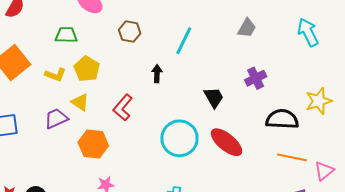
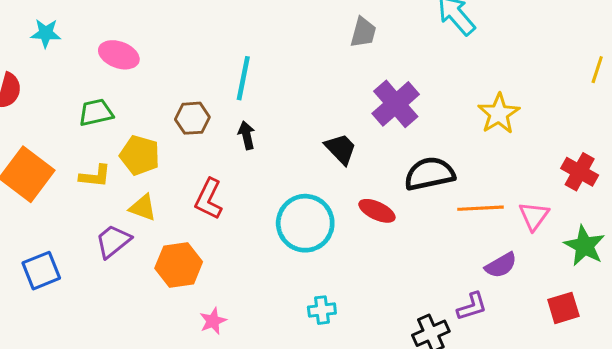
brown hexagon: (130, 32) -> (192, 118), moved
cyan line: (184, 41) -> (243, 78), moved
purple cross: (256, 78) -> (396, 104), size x1.4
black semicircle: (282, 119) -> (430, 174), moved
red ellipse: (227, 142) -> (377, 211), size x0.7

